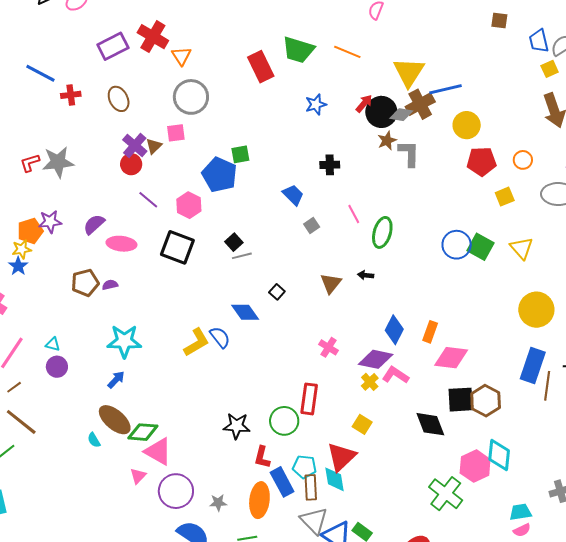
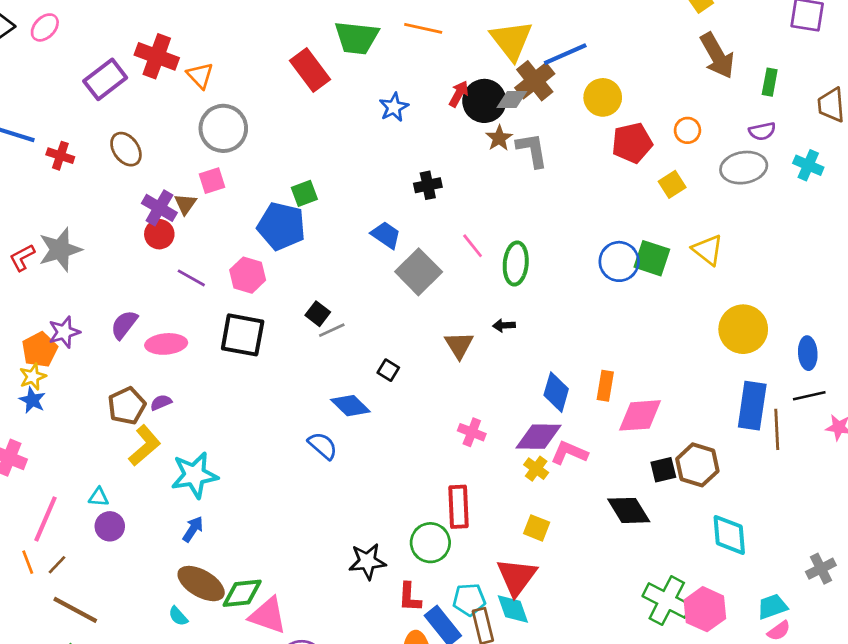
red cross: (71, 95) -> (60, 156), turned 36
gray square: (312, 226) -> (419, 272), size x2.0
yellow L-shape: (196, 342) -> (145, 446), moved
black square: (461, 400) -> (663, 470), size x0.7
pink hexagon: (475, 466) -> (705, 609), moved

